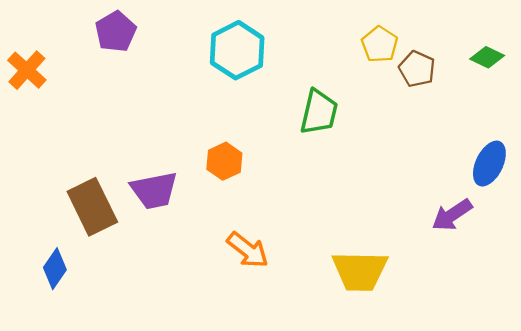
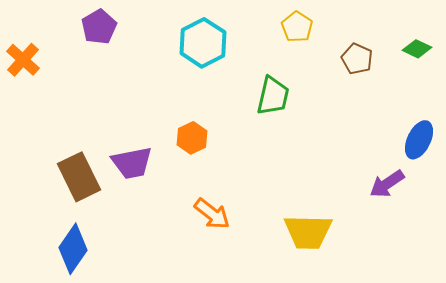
yellow pentagon: (380, 44) -> (297, 27), moved
blue diamond: (55, 269) -> (73, 249), moved, size x1.4

